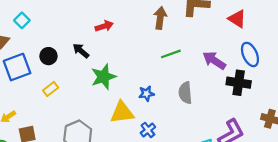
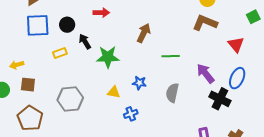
brown arrow: (160, 18) -> (144, 33), moved
red arrow: (104, 26) -> (101, 13), moved
black arrow: (81, 51) -> (85, 41), moved
blue ellipse: (250, 54) -> (237, 78), turned 30
yellow triangle: (122, 113) -> (114, 92), size x0.6

